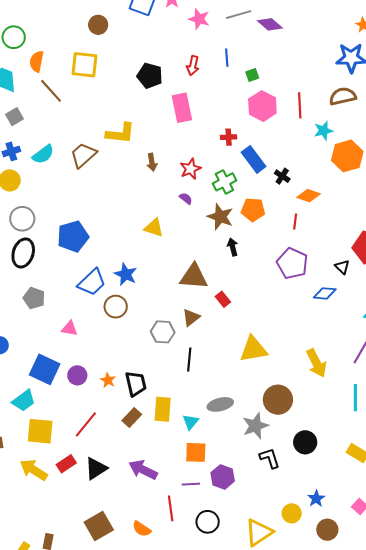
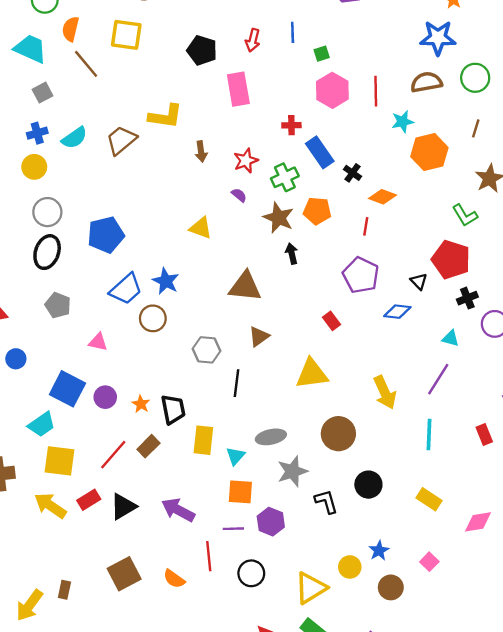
red rectangle: (223, 299) -> (331, 321), moved
brown triangle: (191, 317) -> (259, 336), moved
brown rectangle: (132, 417) -> (148, 446), moved
gray star: (255, 426) -> (292, 471), moved

